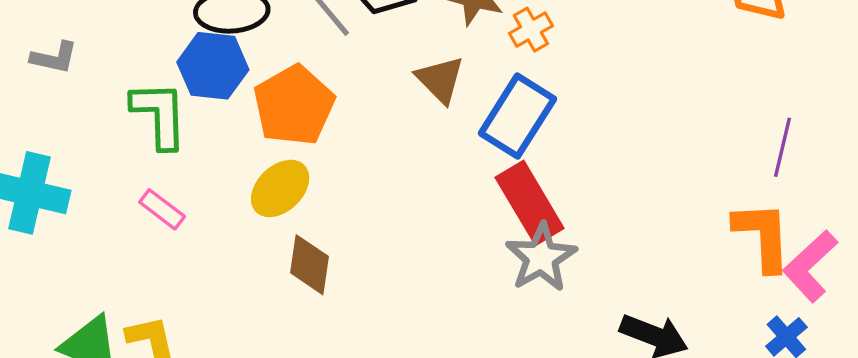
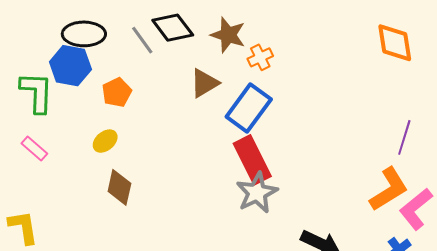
brown triangle: (440, 79) -> (204, 83), turned 40
orange pentagon: (294, 105) -> (117, 92), size x0.6
yellow ellipse: (280, 188) -> (105, 141), size x0.7
orange L-shape: (763, 236) -> (389, 189), turned 57

